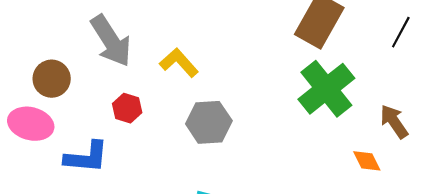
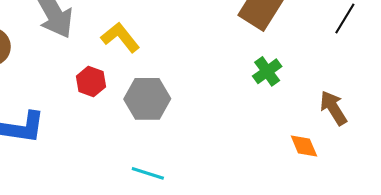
green cross: (326, 89) -> (267, 71), size x0.5
red hexagon: (127, 108) -> (91, 81), moved

